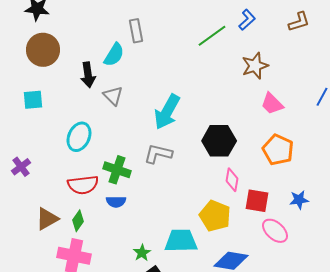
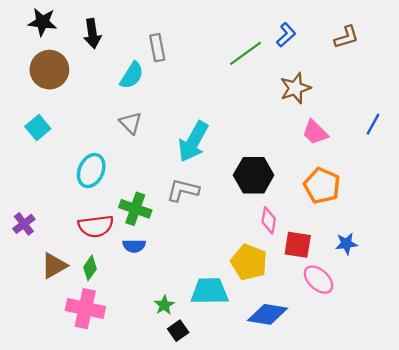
black arrow: (88, 75) -> (92, 34), moved
cyan square: (33, 100) -> (38, 128), turned -35
purple cross: (21, 167) -> (24, 224), moved

